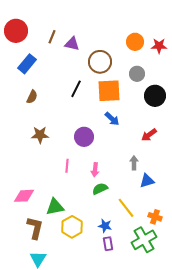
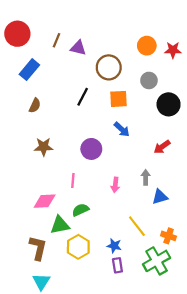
orange square: (109, 91) -> (119, 99), size x0.7
pink arrow: (95, 170) -> (115, 185), moved
green semicircle: (100, 189) -> (80, 210), moved
pink diamond: (24, 196) -> (45, 201), moved

